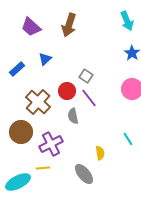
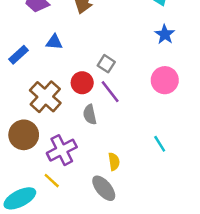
blue triangle: (45, 59) -> (54, 42), turned 48
yellow semicircle: (100, 153) -> (114, 162), moved
yellow line: (43, 168) -> (52, 181), turned 48

